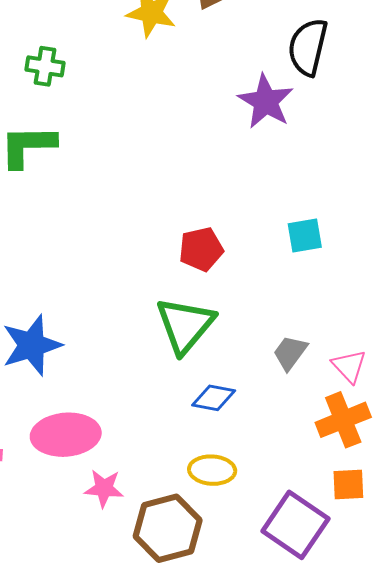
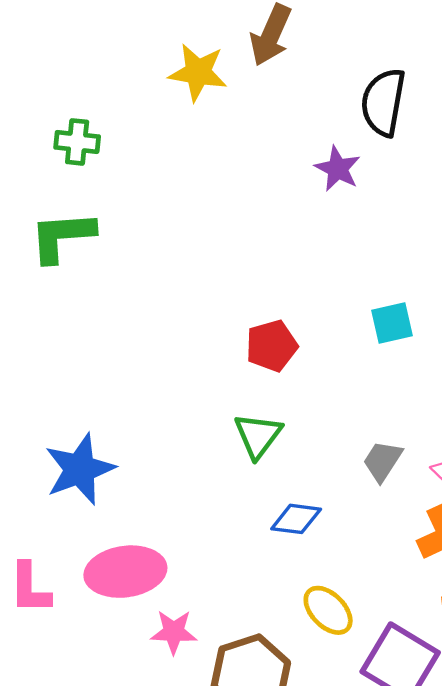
purple star: (266, 101) -> (338, 169), size x0.7
green triangle: (185, 325) -> (258, 436), size x0.7
yellow ellipse: (212, 470) -> (328, 610), moved, turned 45

